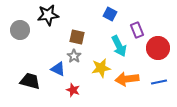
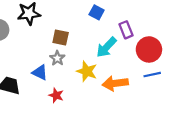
cyan arrow: (119, 46) -> (106, 47), turned 70
yellow star: (101, 68) -> (87, 71), turned 30
blue line: (159, 82) -> (152, 75), moved

